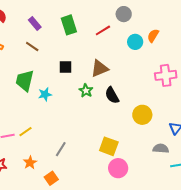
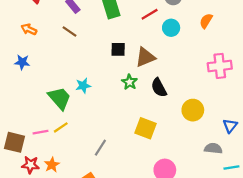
cyan circle: (135, 42) -> (171, 28), moved
black square: (66, 67) -> (118, 49), moved
green trapezoid: (25, 81) -> (60, 98), moved, turned 125
yellow square: (109, 146) -> (145, 128), moved
orange star: (30, 163) -> (52, 165), moved

